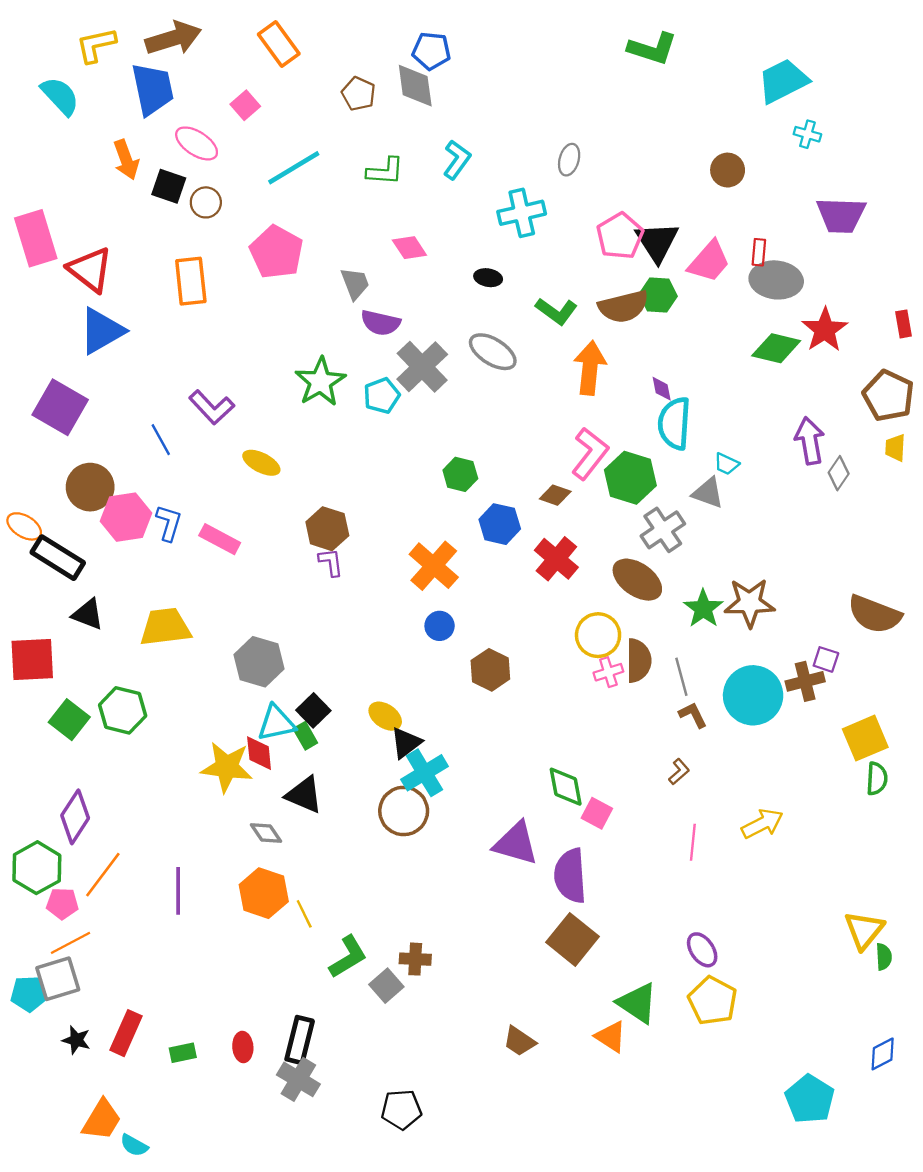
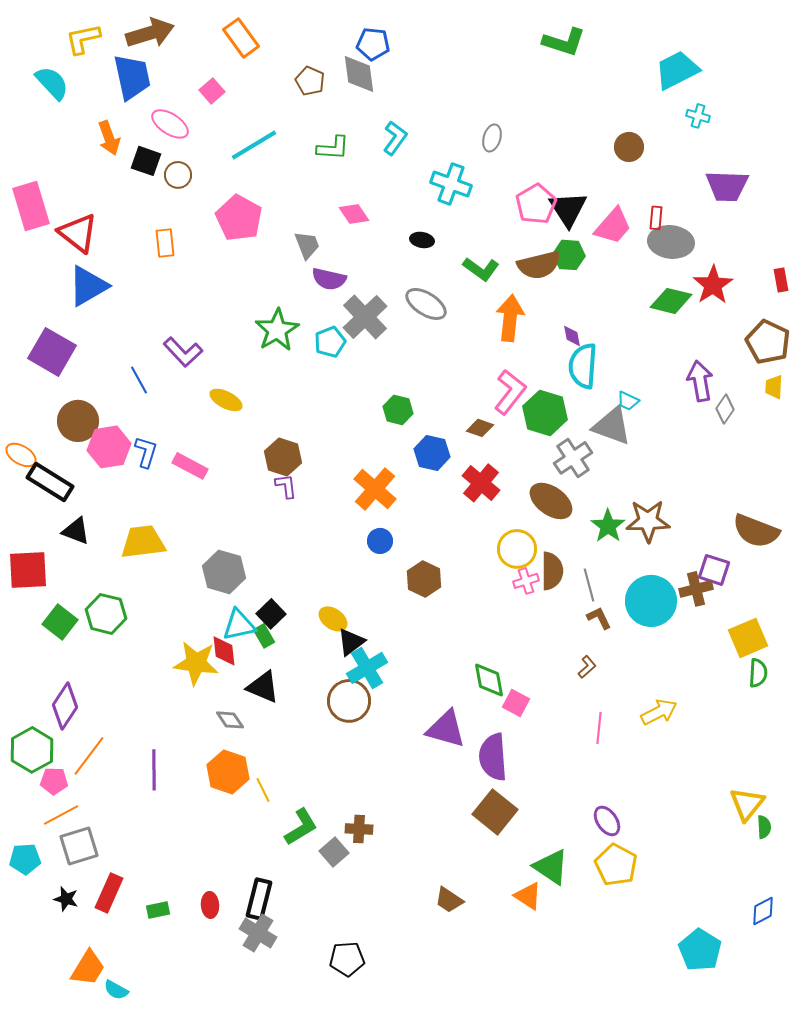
cyan cross: (522, 213) -> (451, 184), turned 33
orange rectangle: (191, 281) -> (165, 243), size x0.7
gray triangle: (708, 493) -> (612, 426), size x1.4
purple square: (826, 659) -> (714, 570), size x1.4
gray square: (58, 979) -> (79, 846), moved

